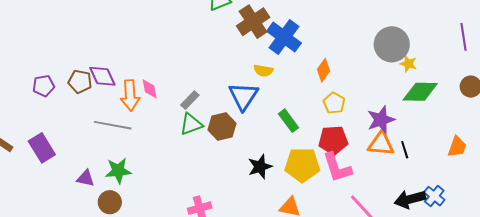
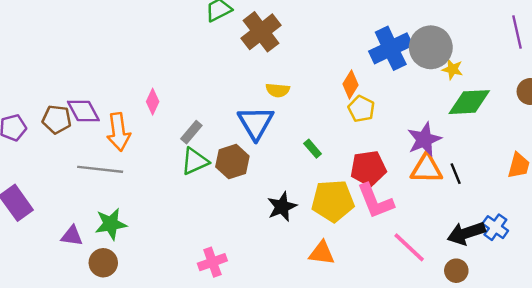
blue cross: (284, 37) -> (391, 48), moved, turned 32
pink diamond: (150, 89) -> (153, 102), moved, turned 40
yellow pentagon: (334, 103) -> (361, 109), moved
green rectangle: (289, 121) -> (313, 149), size x0.7

